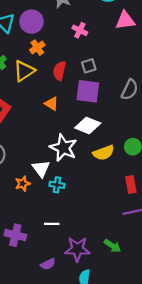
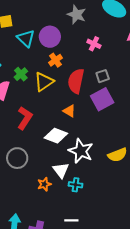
red semicircle: (59, 71) -> (76, 81), size x1.4
purple square: (88, 91) -> (102, 99), turned -35
white diamond: (88, 126) -> (56, 136), moved

